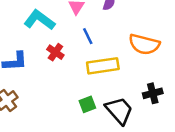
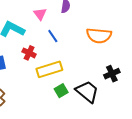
yellow rectangle: (103, 66) -> (49, 69), moved

